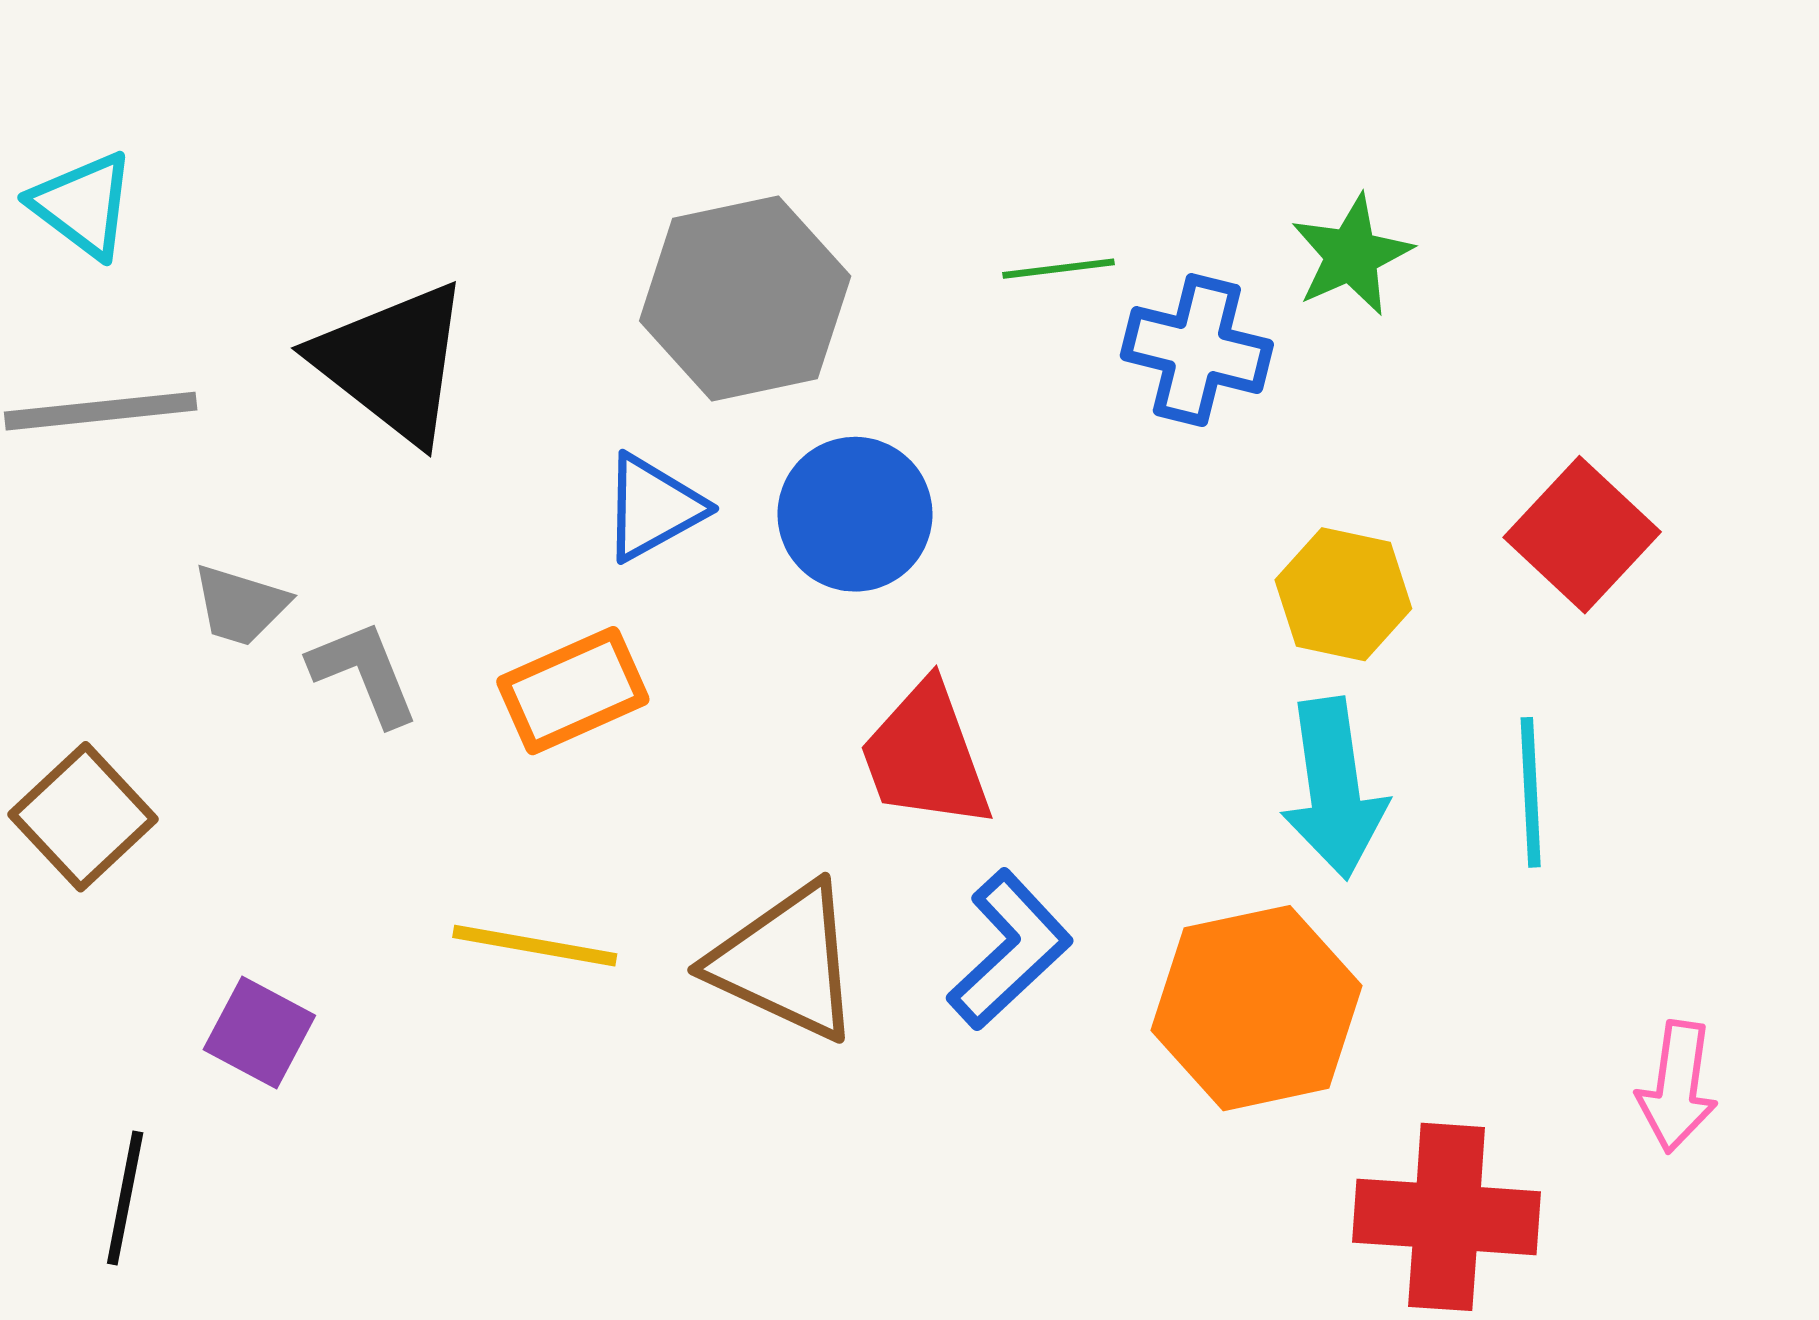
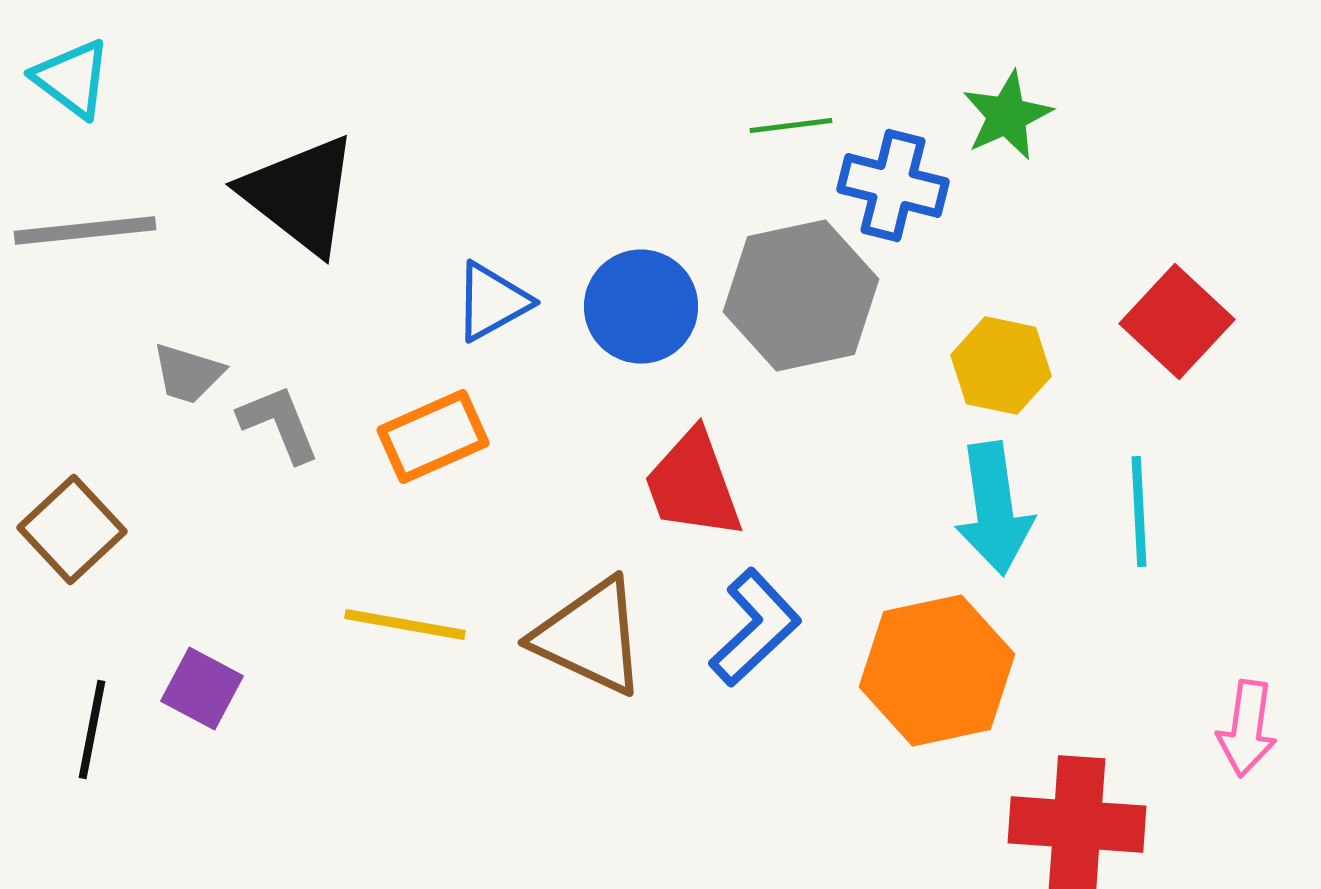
gray hexagon: (745, 298) -> (801, 296), moved
black line: (125, 1198) -> (92, 730), moved

